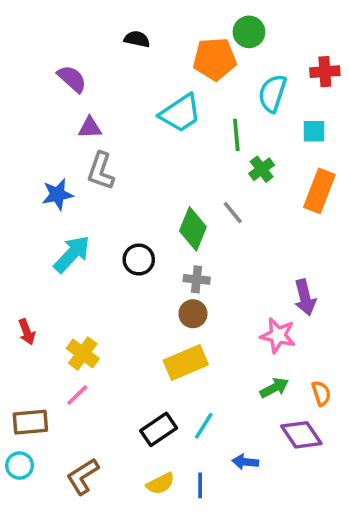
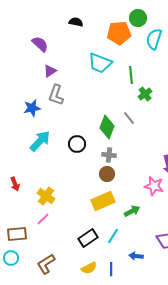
cyan semicircle: (272, 93) -> (154, 39), moved
cyan trapezoid: (180, 113) -> (100, 63), turned 55
purple triangle: (90, 128) -> (50, 71), turned -32
green arrow: (274, 388) -> (132, 211), moved

